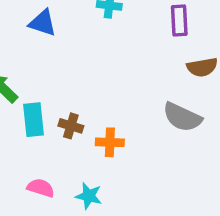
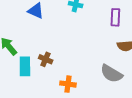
brown cross: (71, 126) -> (46, 59), moved

